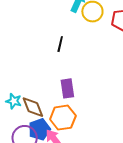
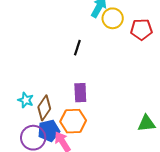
brown diamond: (33, 107) -> (44, 108), turned 50

